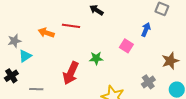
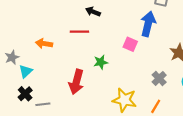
red line: (71, 26) -> (79, 32), moved
blue arrow: (146, 30) -> (148, 24), size x1.6
black cross: (11, 76) -> (25, 94), moved

